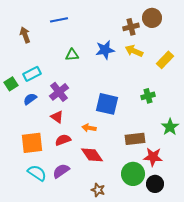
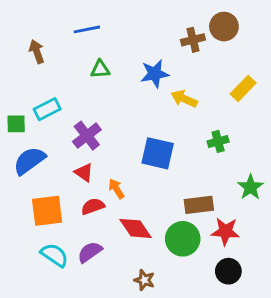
yellow arrow: (134, 51) -> (184, 99), moved
green triangle: (72, 55) -> (100, 69), moved
green square: (11, 84) -> (16, 124), turned 32
blue semicircle: (30, 99) -> (29, 161), moved, size x1.6
orange arrow: (89, 128) -> (116, 189), moved, turned 48
green circle: (133, 174) -> (183, 239), moved

